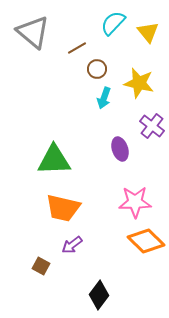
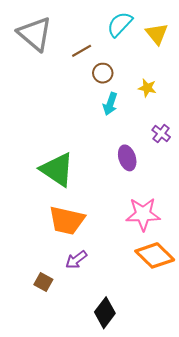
yellow star: (139, 83) -> (147, 88), size x0.6
purple cross: (152, 126) -> (161, 134), size x0.7
green triangle: (54, 160) -> (57, 170), turned 36

